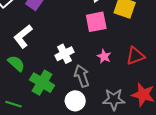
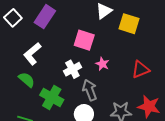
pink square: (96, 22) -> (84, 40), moved, turned 30
pink star: (104, 56) -> (102, 64), moved

